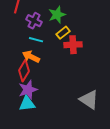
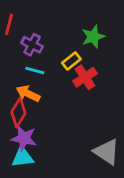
green star: (57, 15) -> (93, 37), moved
red cross: (73, 45) -> (85, 77), turned -30
purple star: (28, 90) -> (24, 138), turned 30

